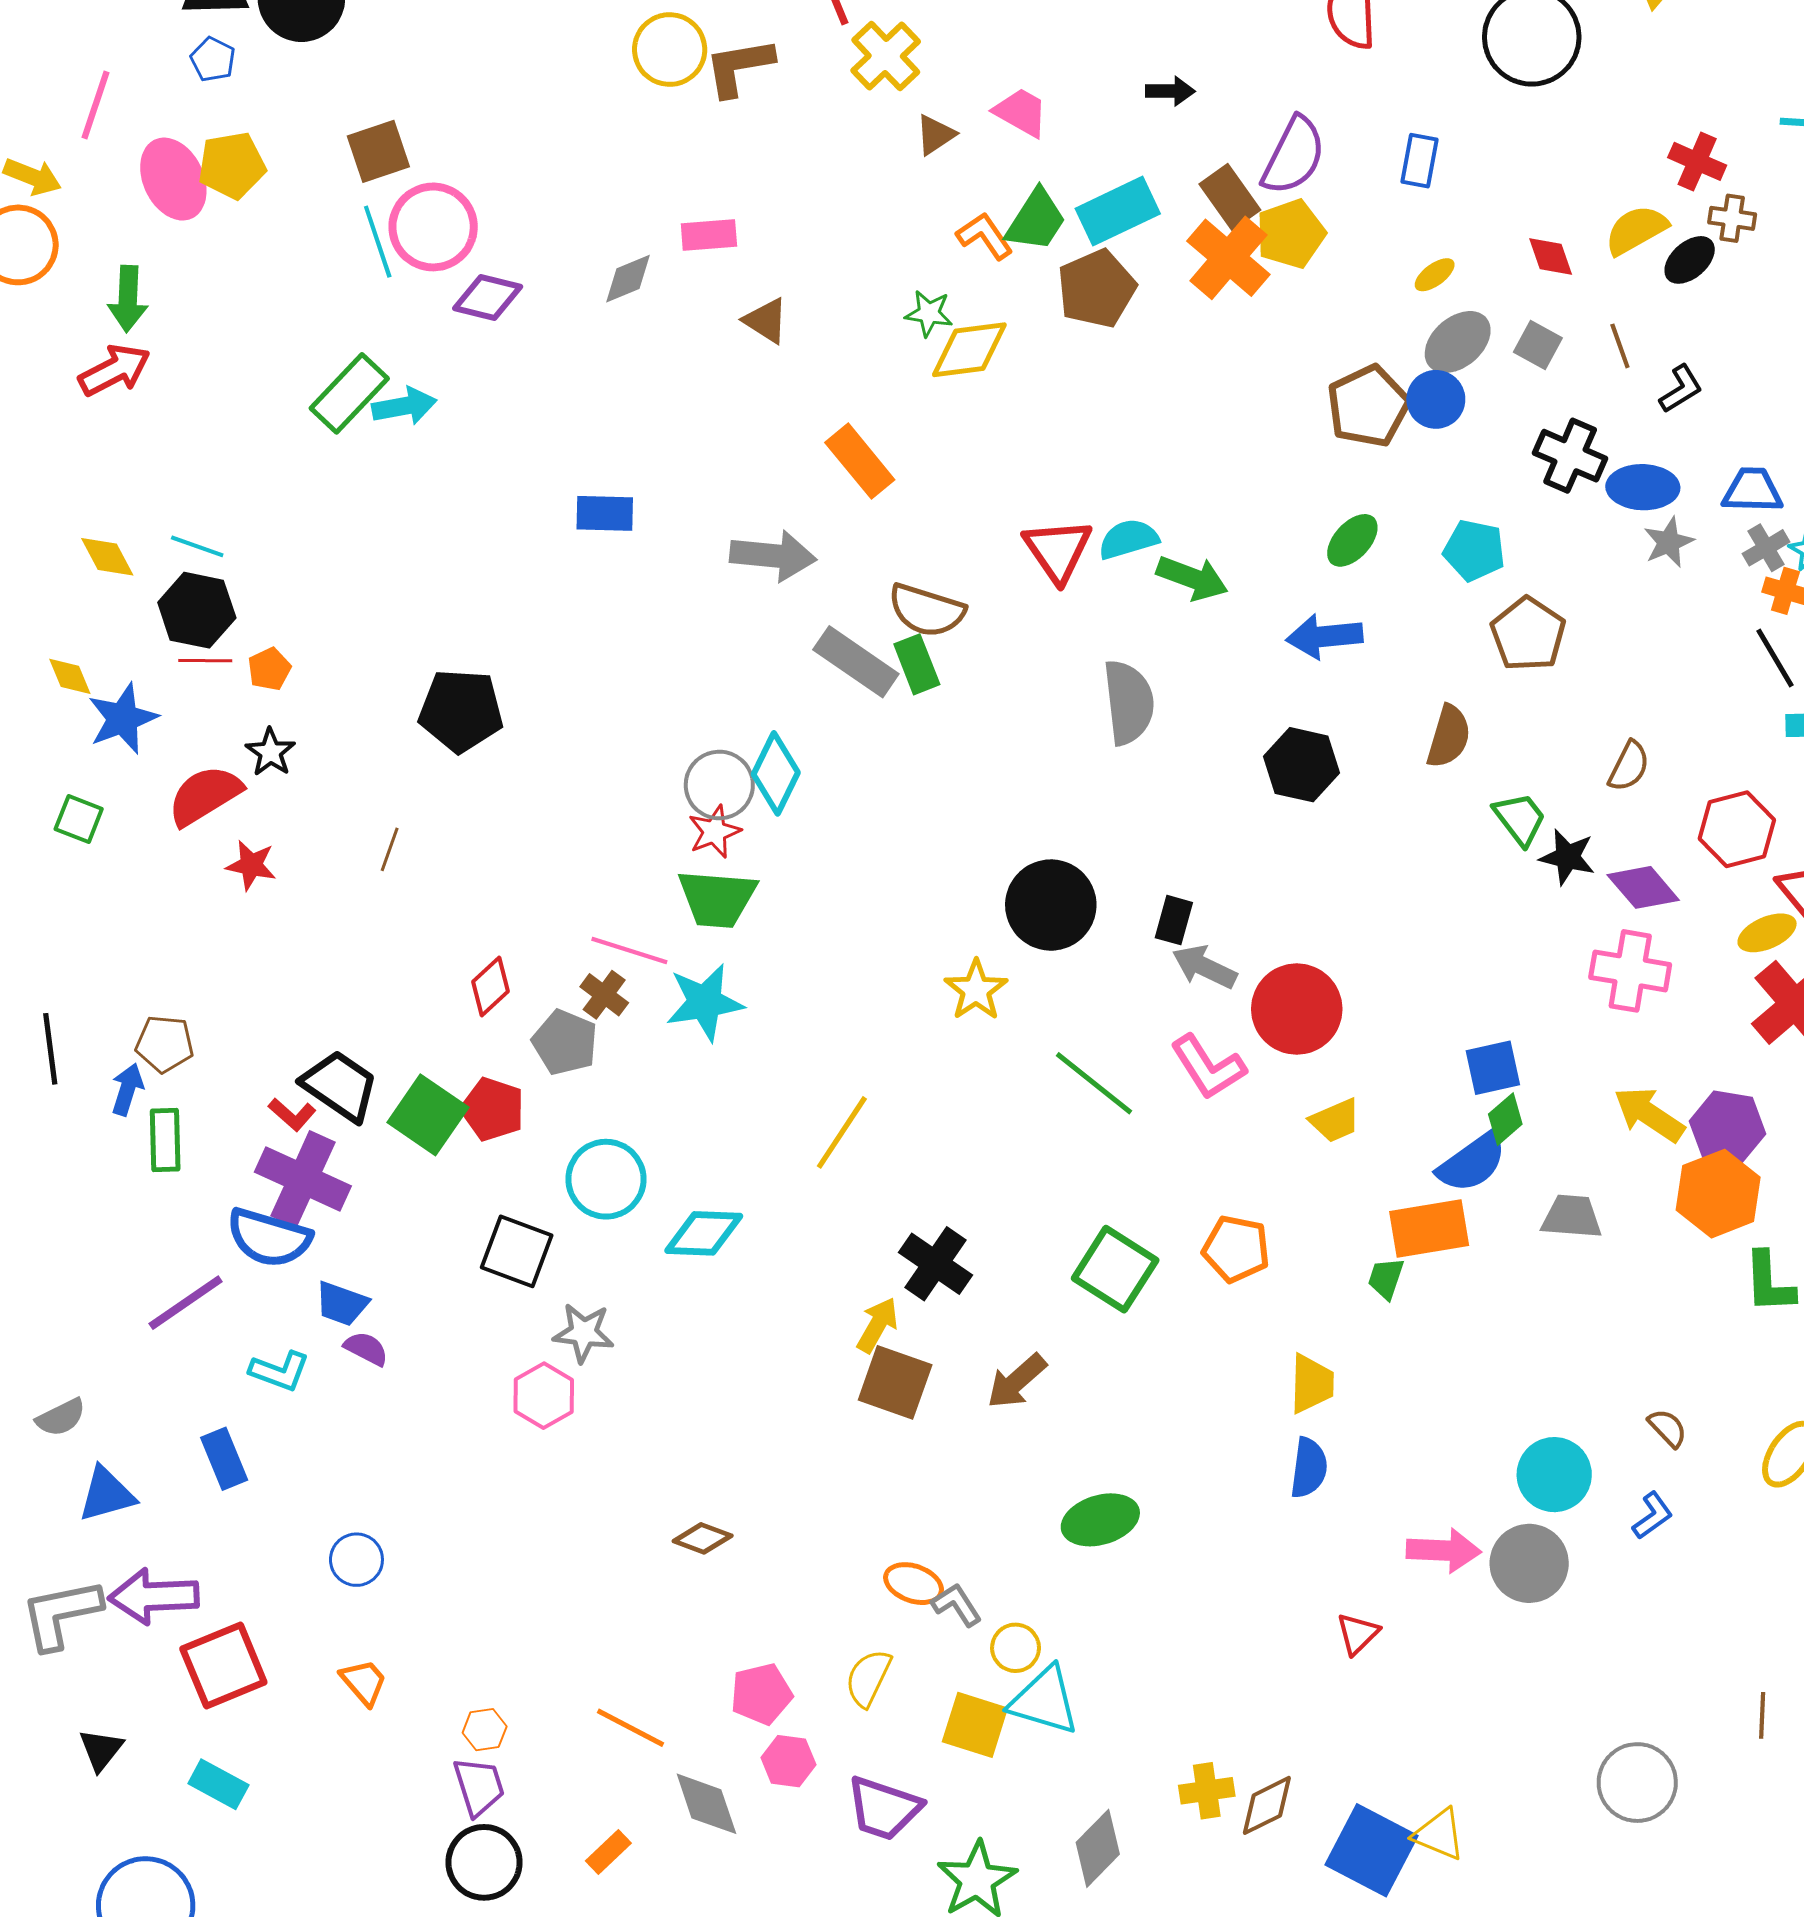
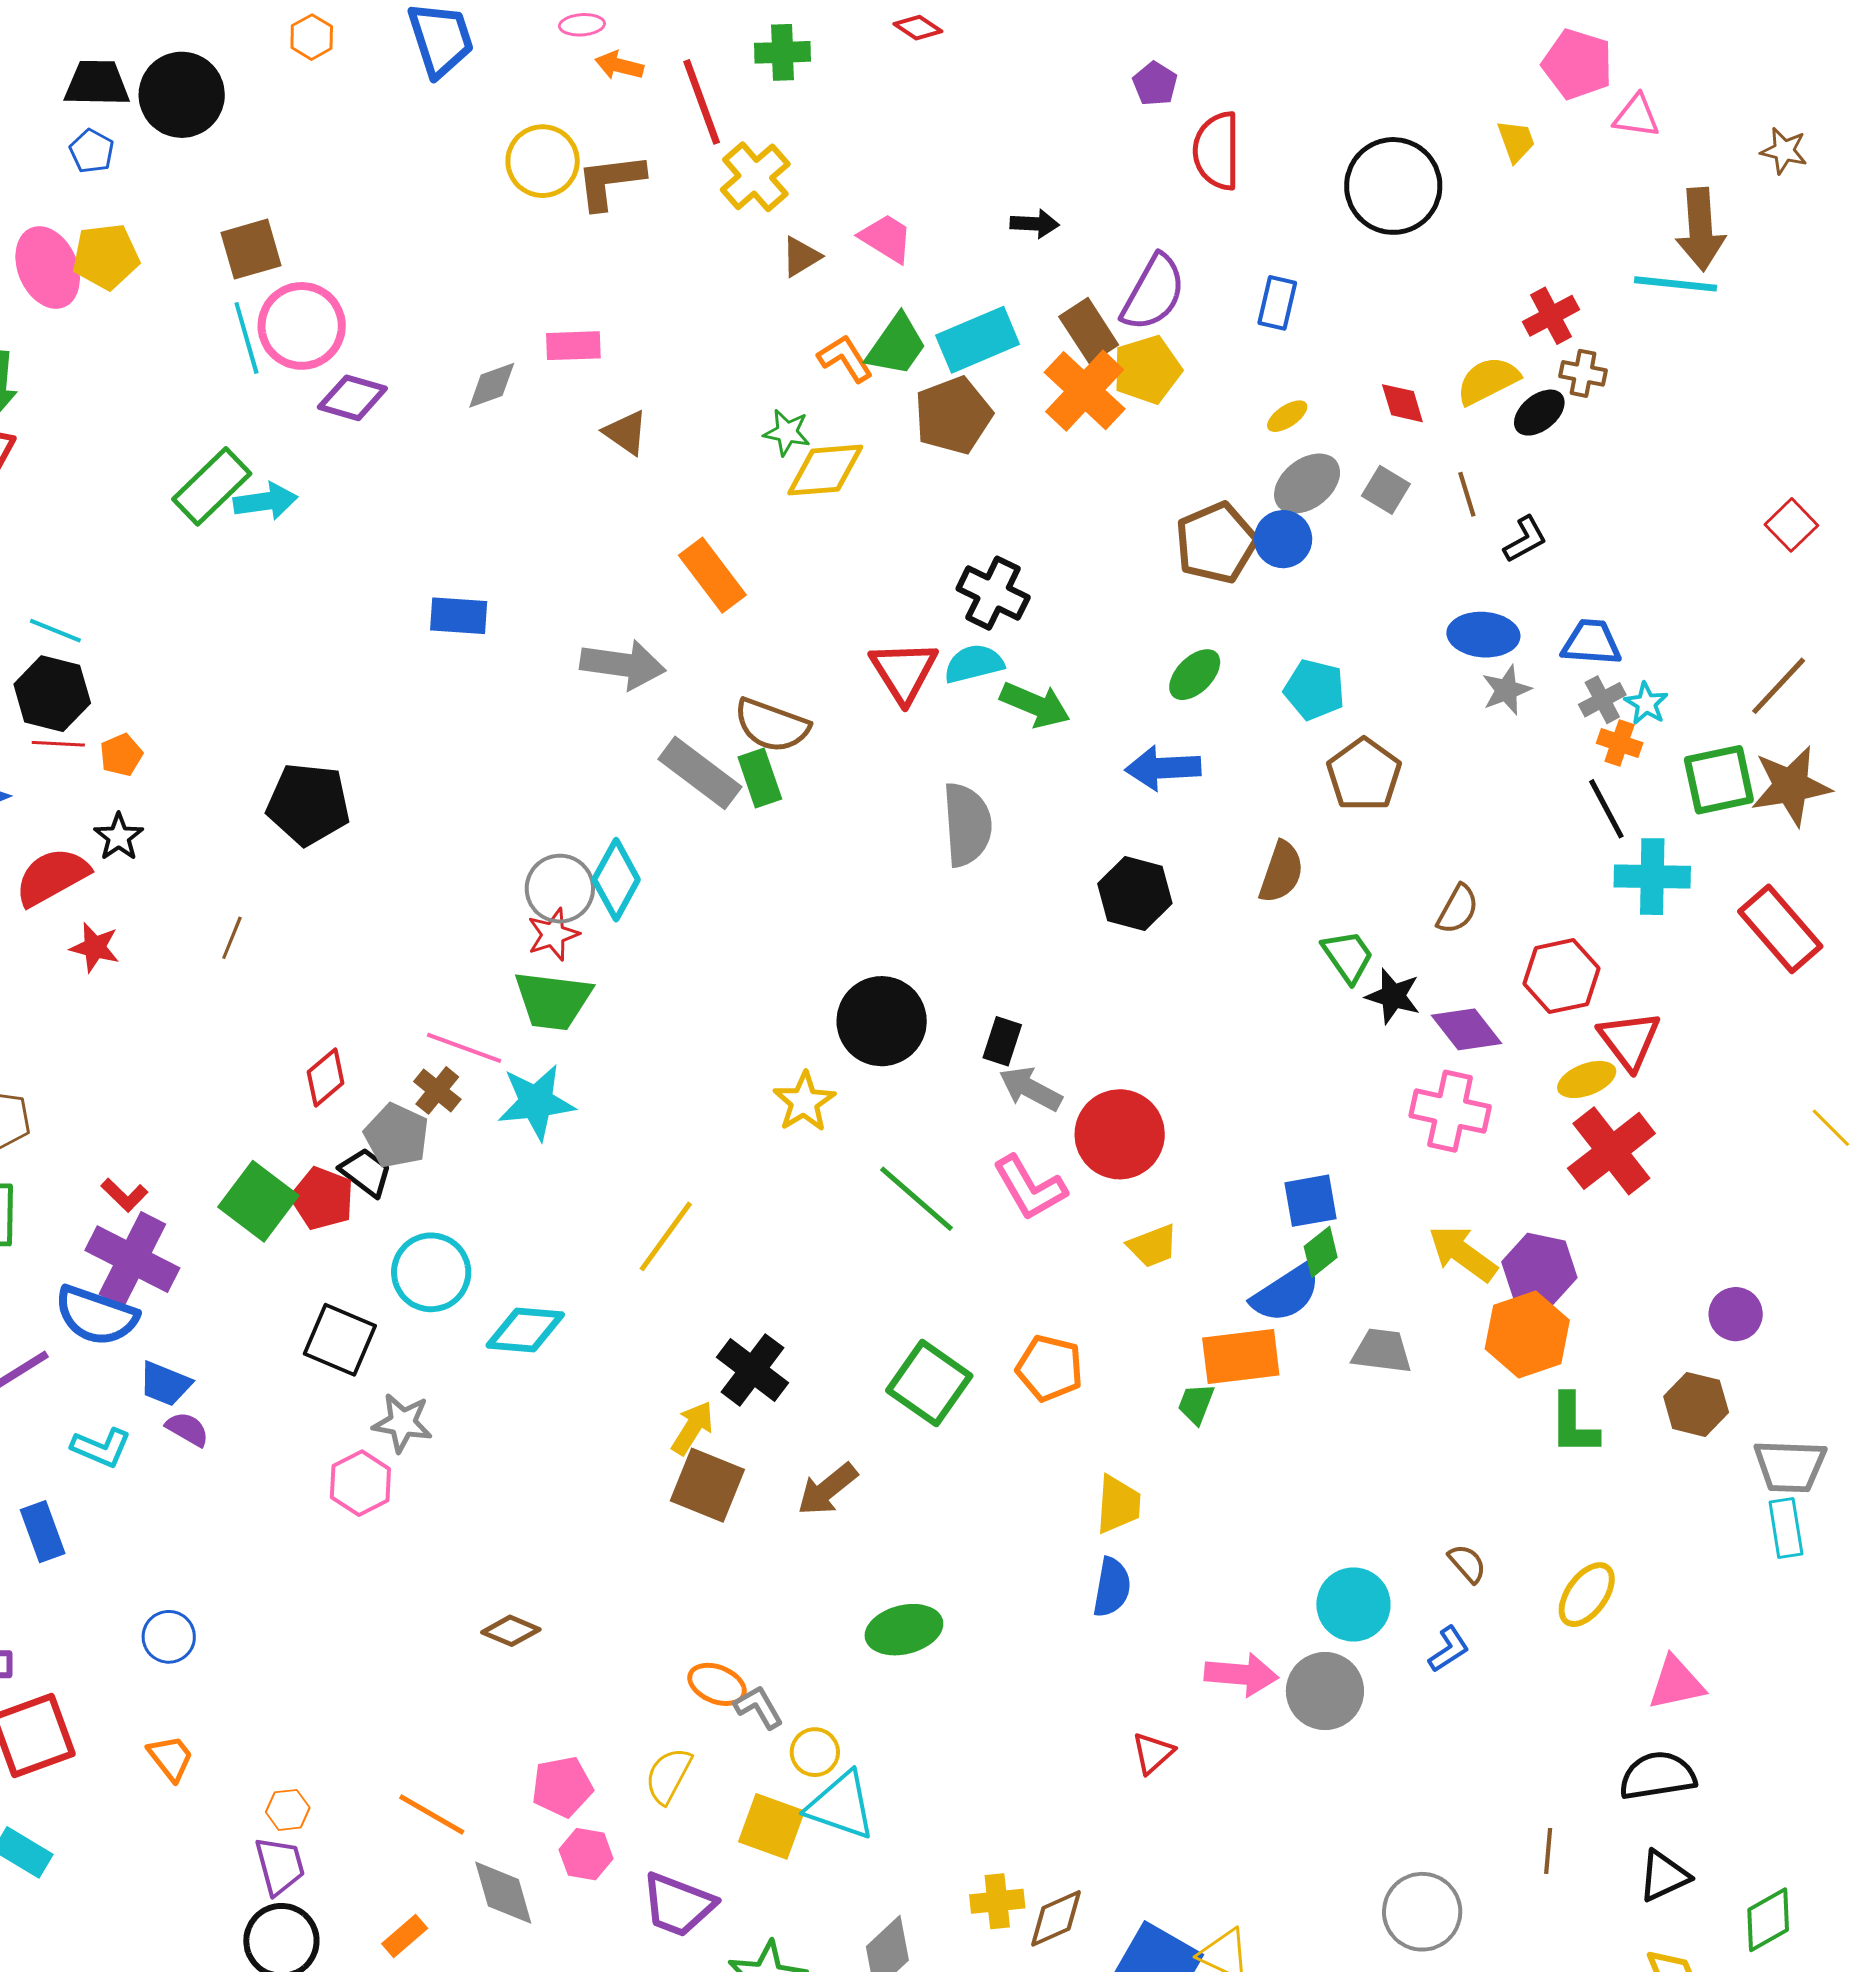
red cross: (1697, 161) -> (1551, 316), turned 36
black cross: (1570, 456) -> (993, 593), moved
black trapezoid: (340, 1086) -> (366, 1172), moved, size x0.7

